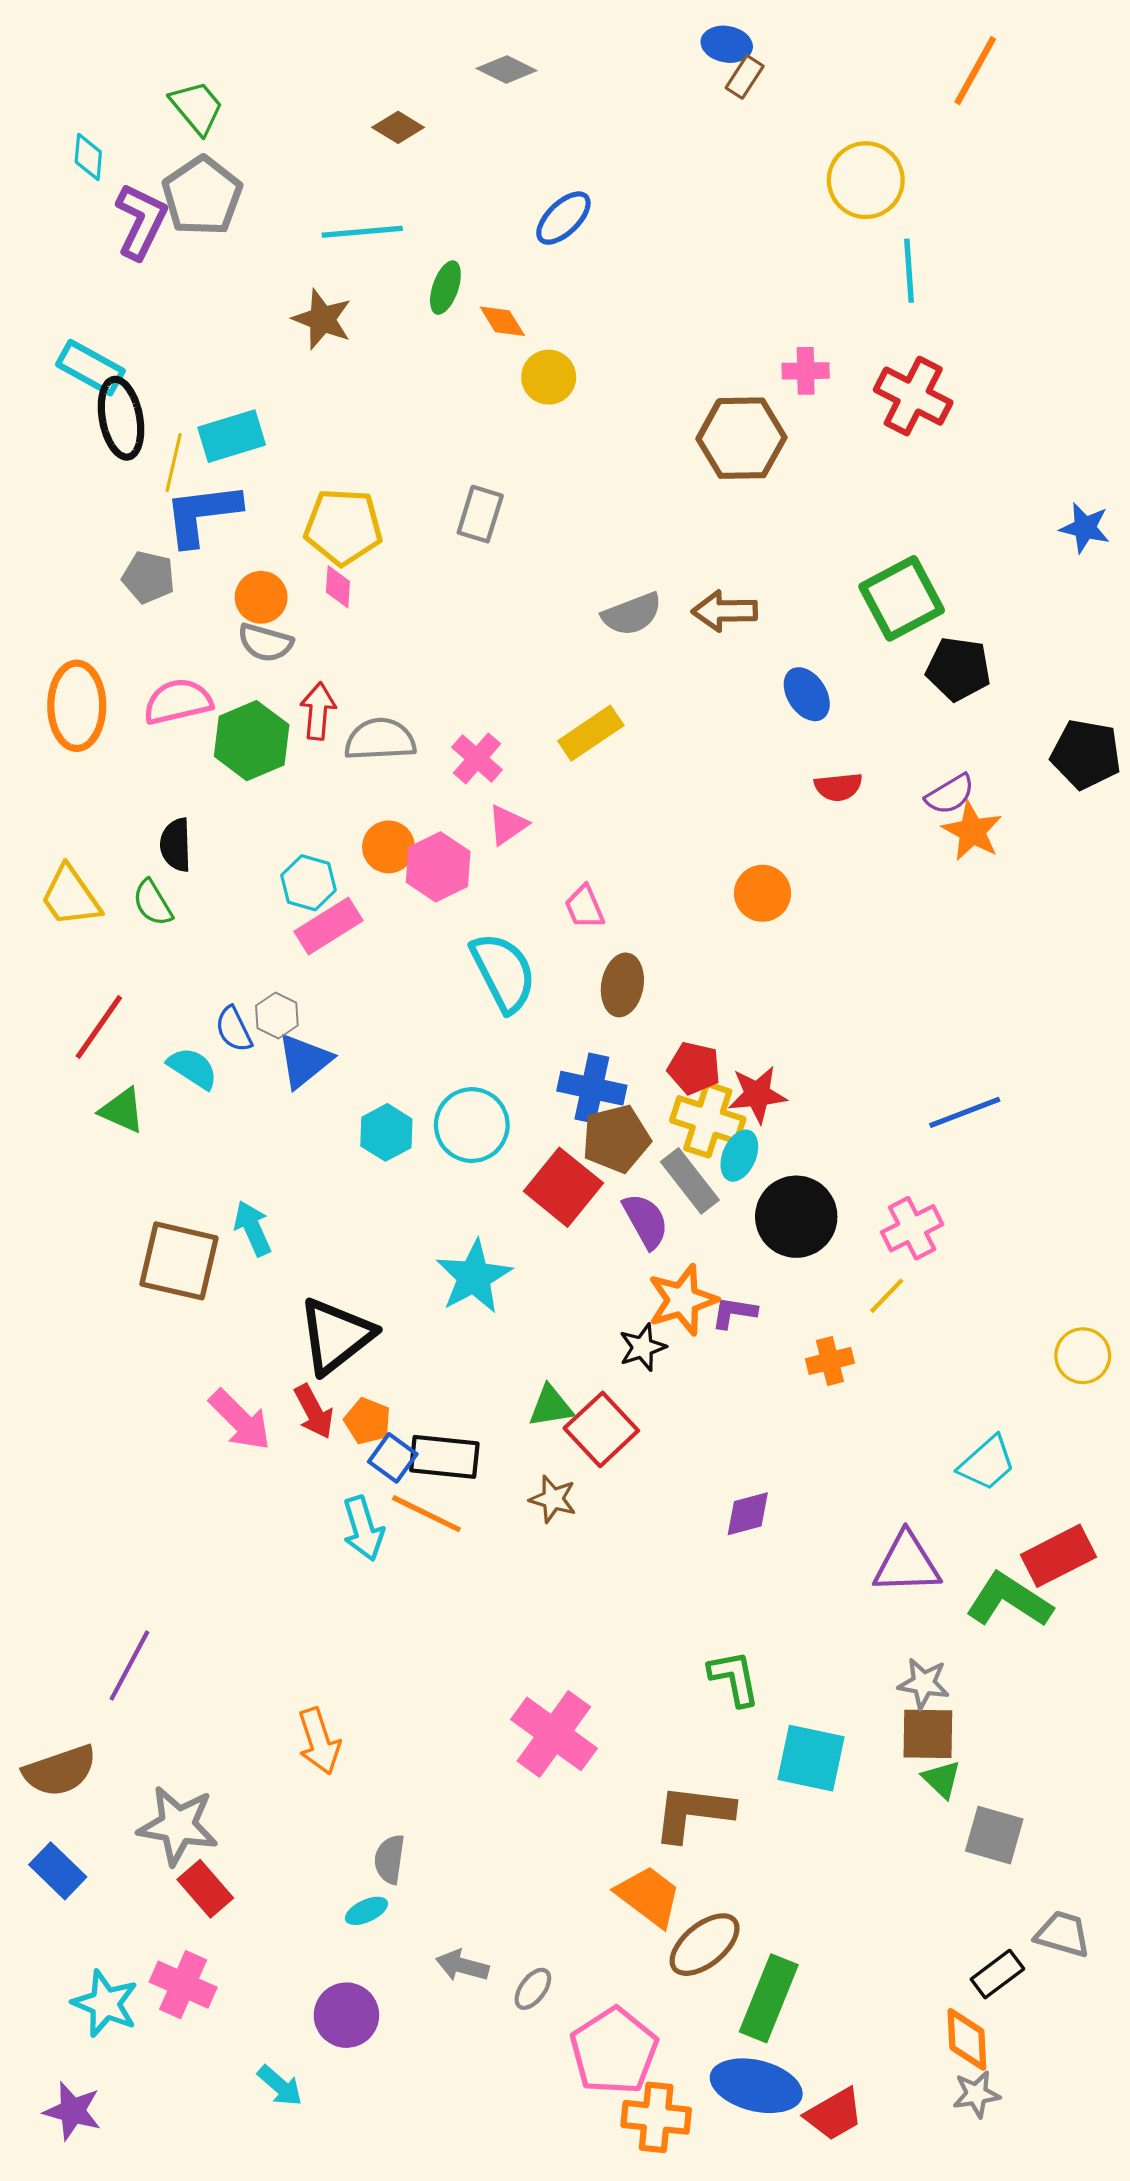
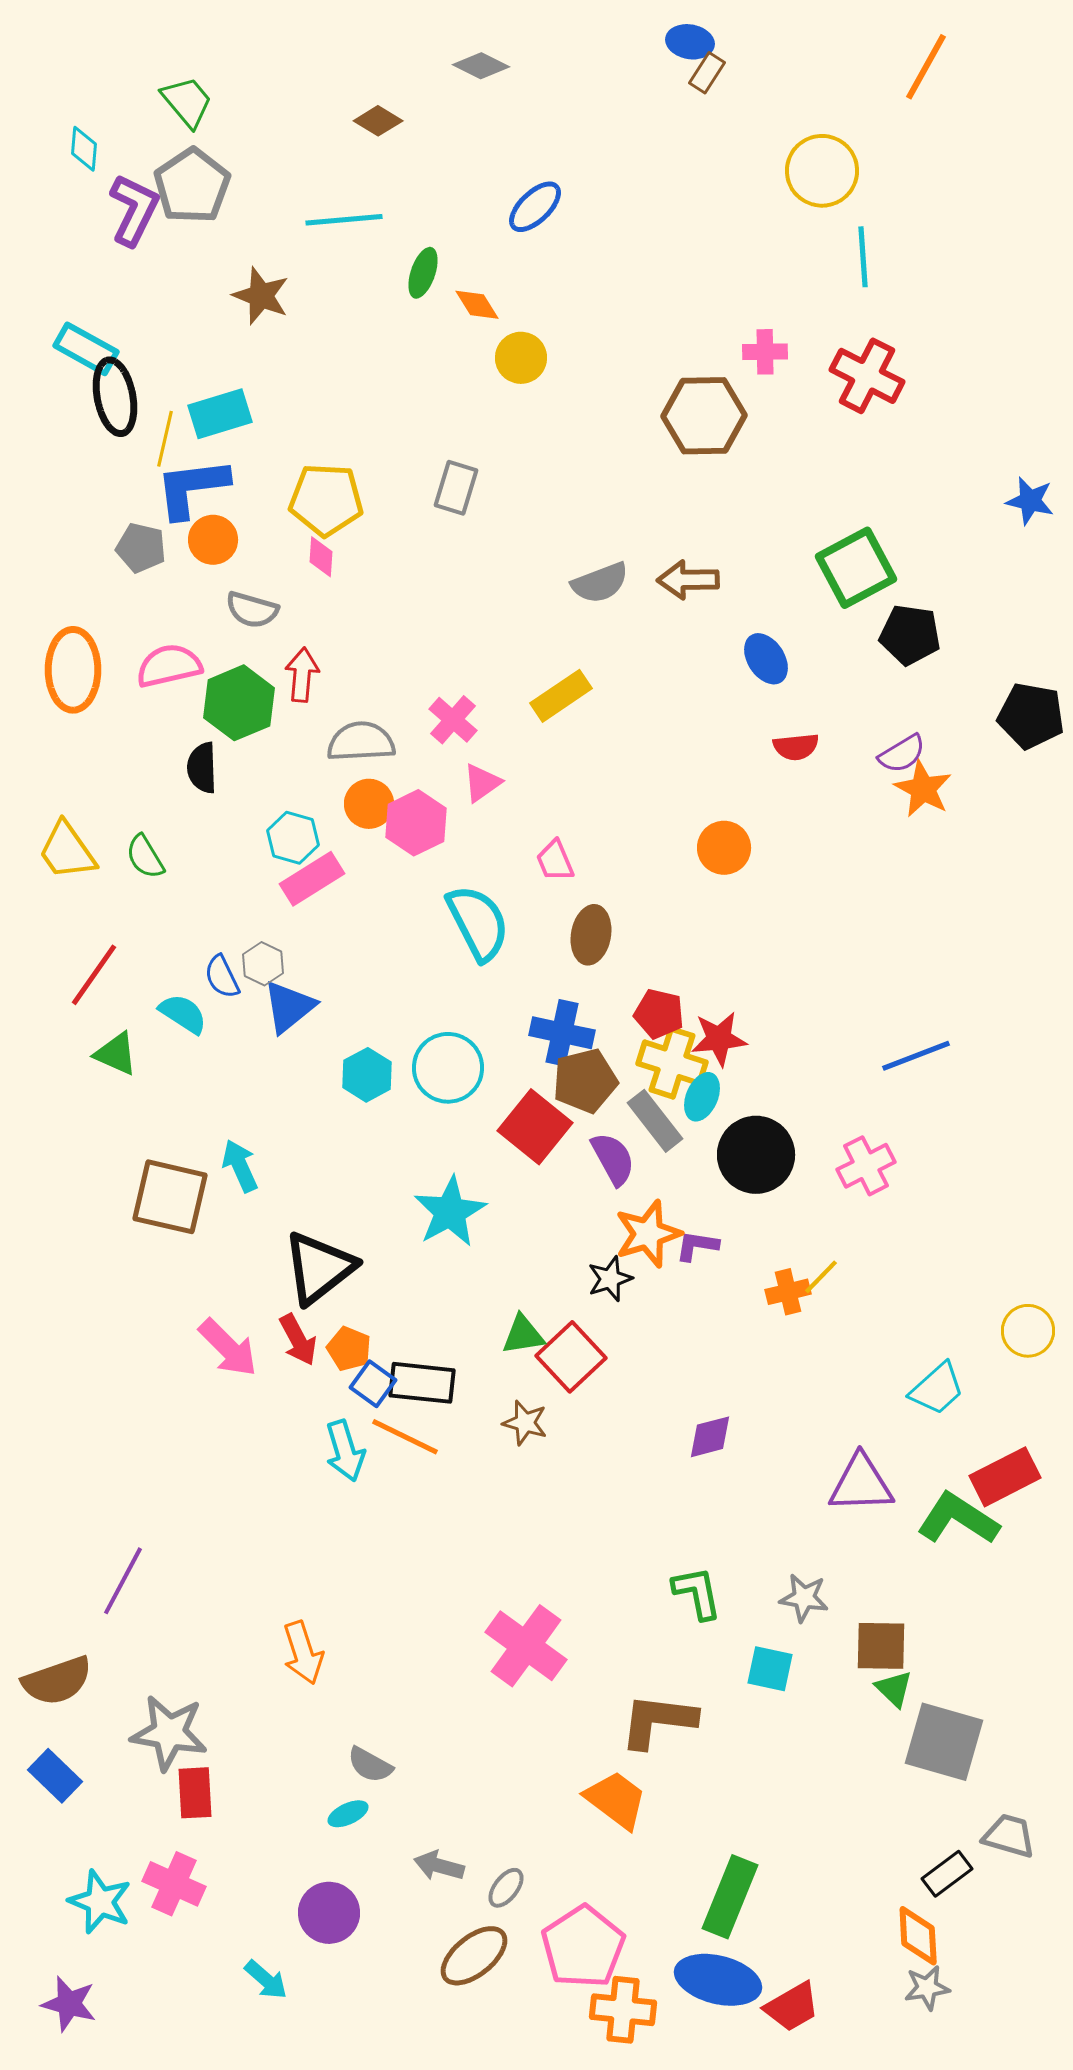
brown star: (322, 319) -> (261, 296), moved
orange circle: (261, 597) -> (213, 540), moved
gray semicircle: (380, 739) -> (361, 742), moved
black semicircle: (176, 845) -> (202, 768), moved
yellow line: (887, 1296) -> (821, 1277), moved
yellow circle: (1083, 1356) -> (1028, 1331), moved
gray star: (924, 1683) -> (804, 1598), moved
cyan square: (811, 1758) -> (770, 1669), size x0.7
gray square: (994, 1835) -> (944, 1742), size x1.4
gray semicircle: (390, 1859) -> (370, 1765), turned -69
red rectangle: (205, 1889) -> (195, 1793), turned 38
brown ellipse: (705, 1945) -> (474, 1956), moved

